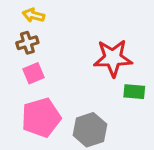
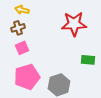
red star: (113, 58) -> (74, 24), moved

